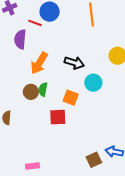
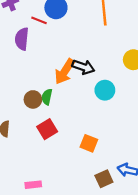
orange arrow: (39, 63) -> (65, 72), moved
orange square: (71, 98) -> (89, 143), moved
red square: (58, 117) -> (47, 129), moved, turned -30

